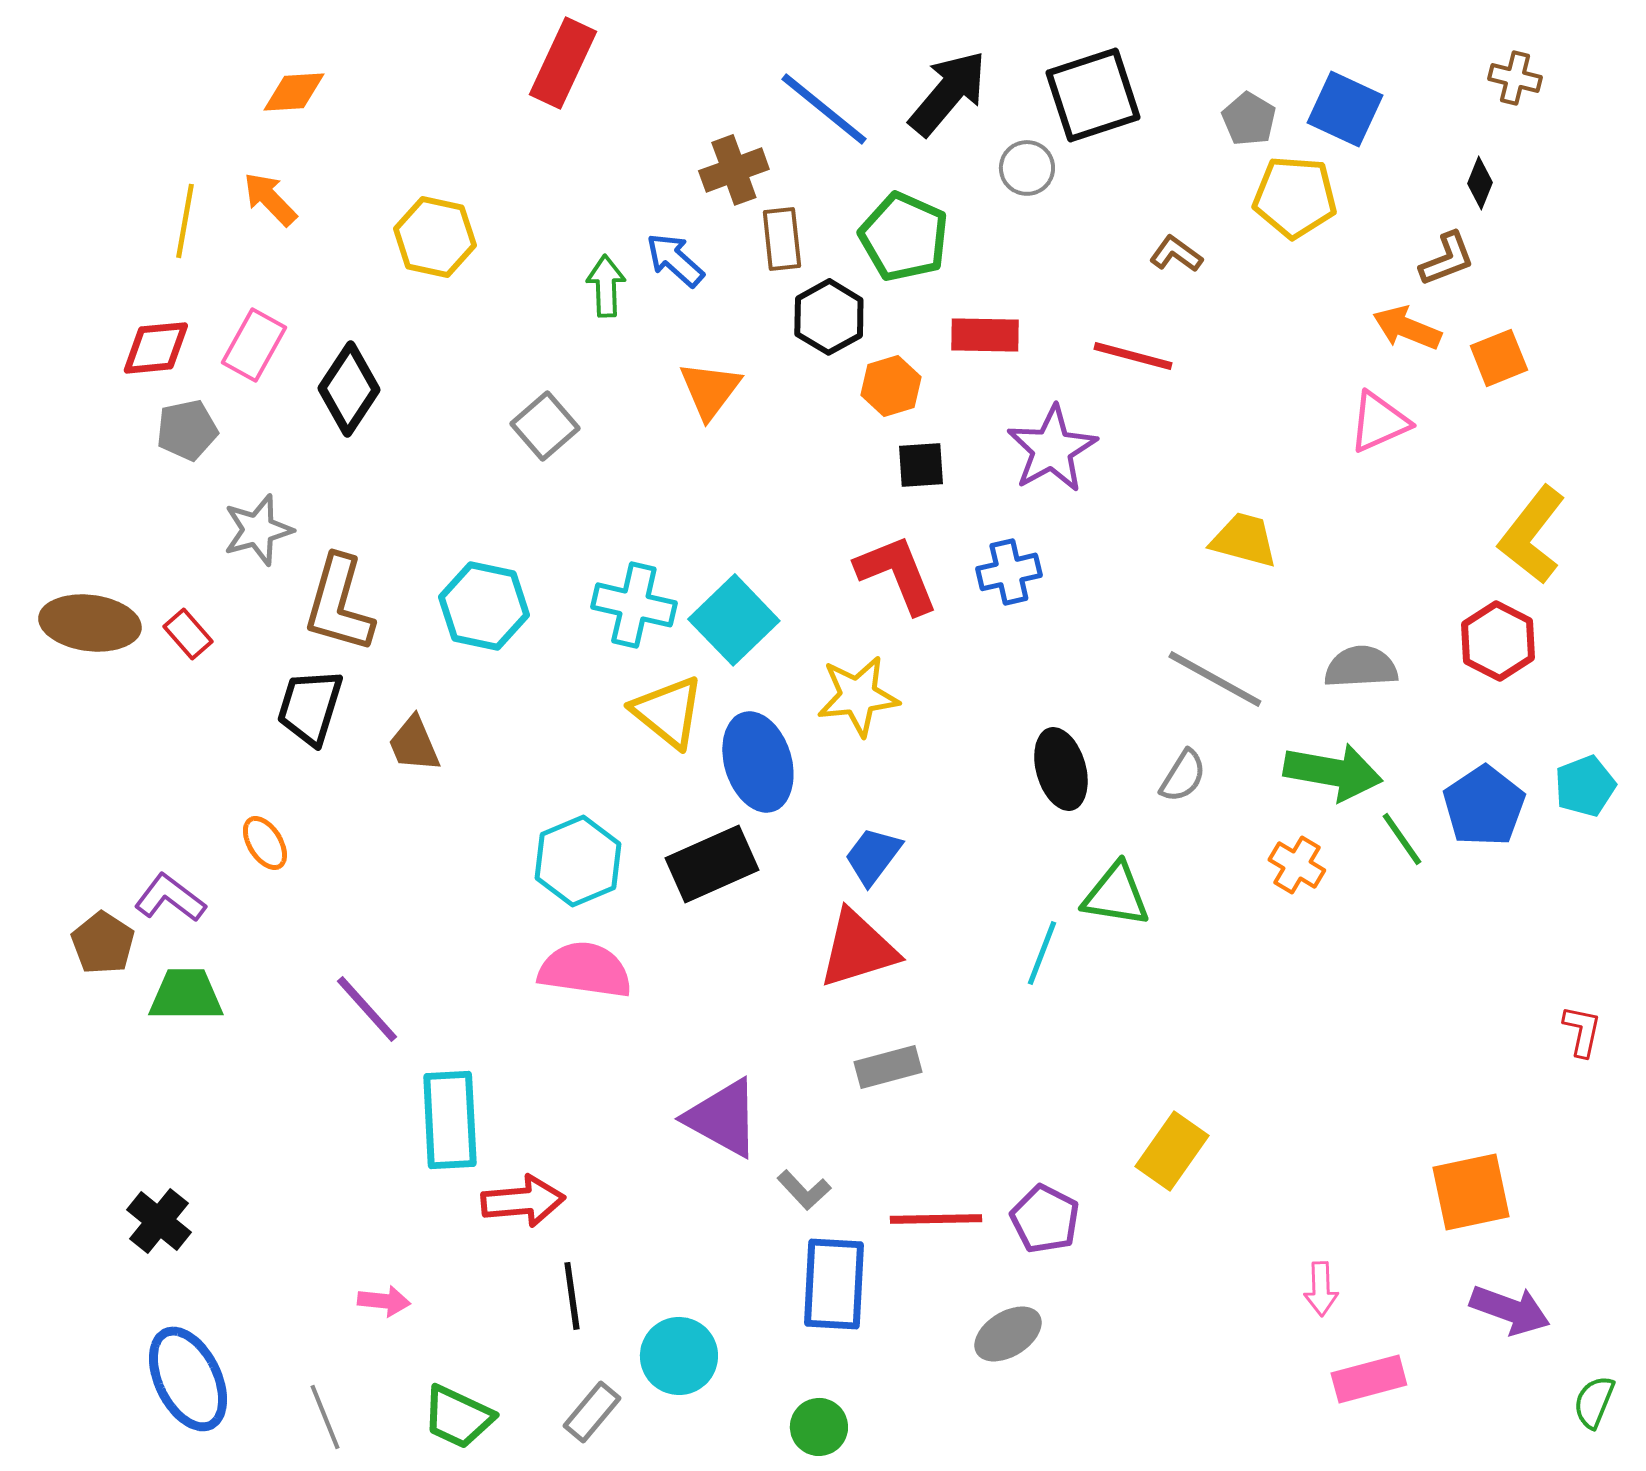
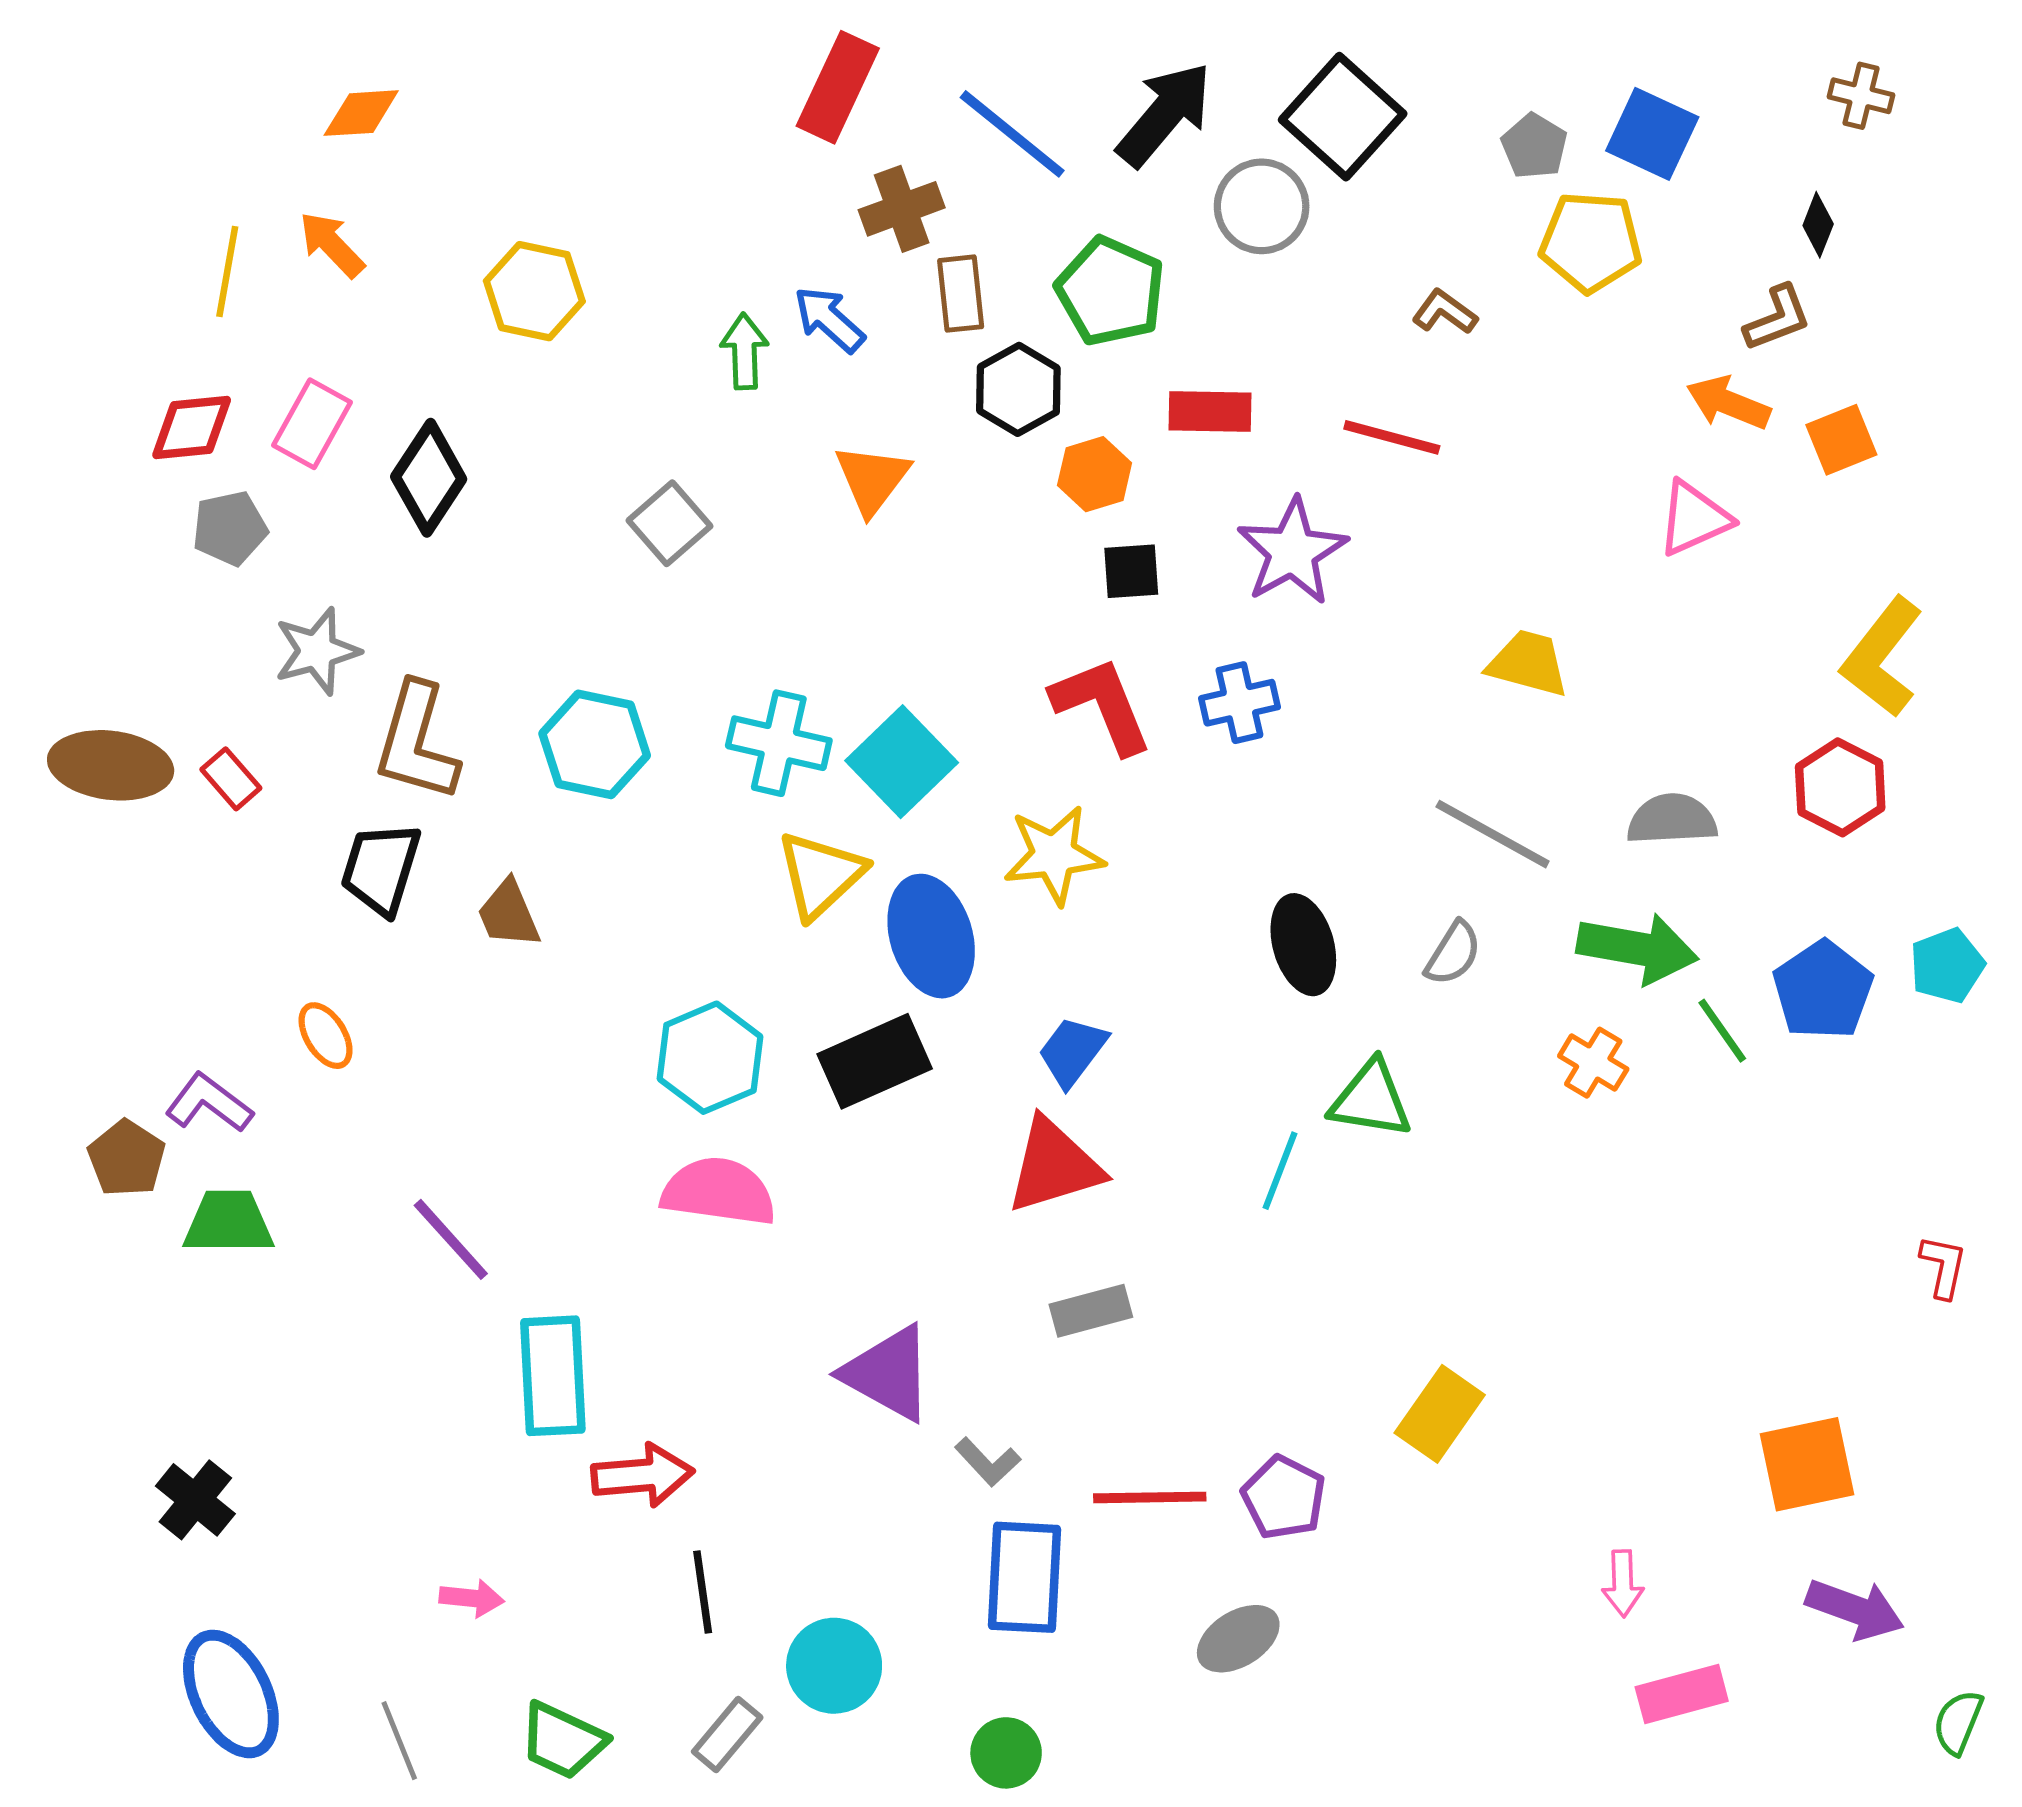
red rectangle: (563, 63) -> (838, 87), moved
black square: (1093, 95) -> (1343, 117), turned -30
gray circle: (1027, 168) -> (1262, 206), size x1.4
yellow triangle: (668, 712) -> (821, 875), turned 38

